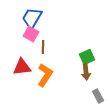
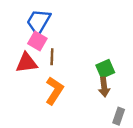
red triangle: (22, 67) -> (27, 63), moved
gray rectangle: (98, 96) -> (119, 116), turned 48

